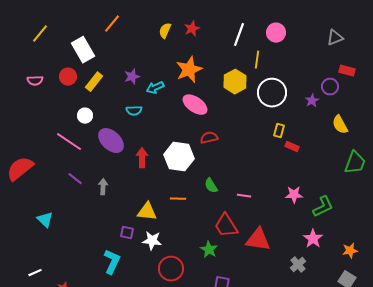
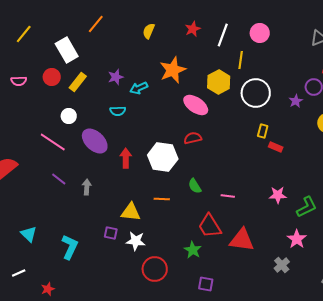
red star: (192, 29) -> (193, 29), moved
pink ellipse: (195, 105) -> (196, 105), moved
cyan triangle: (45, 220) -> (29, 234), moved
cyan L-shape: (112, 262) -> (70, 247), moved

